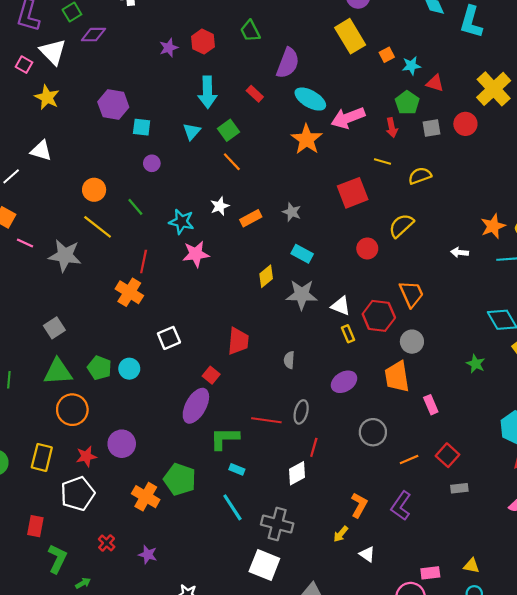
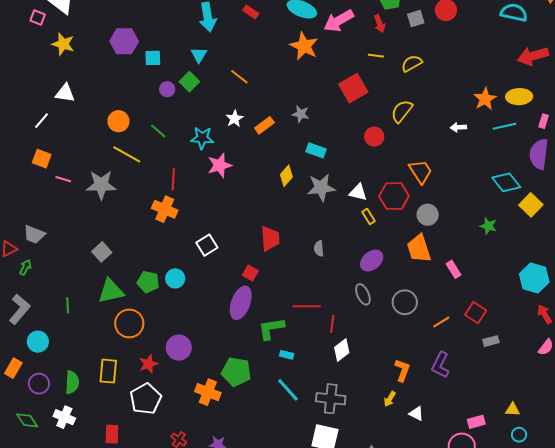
green square: (228, 130) -> (189, 82), moved
gray ellipse: (301, 412) -> (363, 294), moved, turned -30
red line: (314, 447) -> (332, 324), moved

